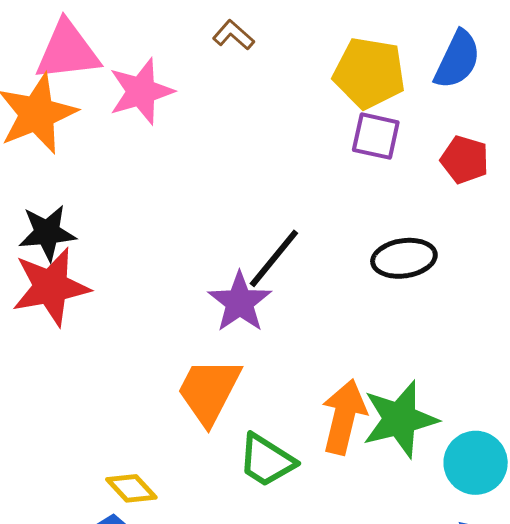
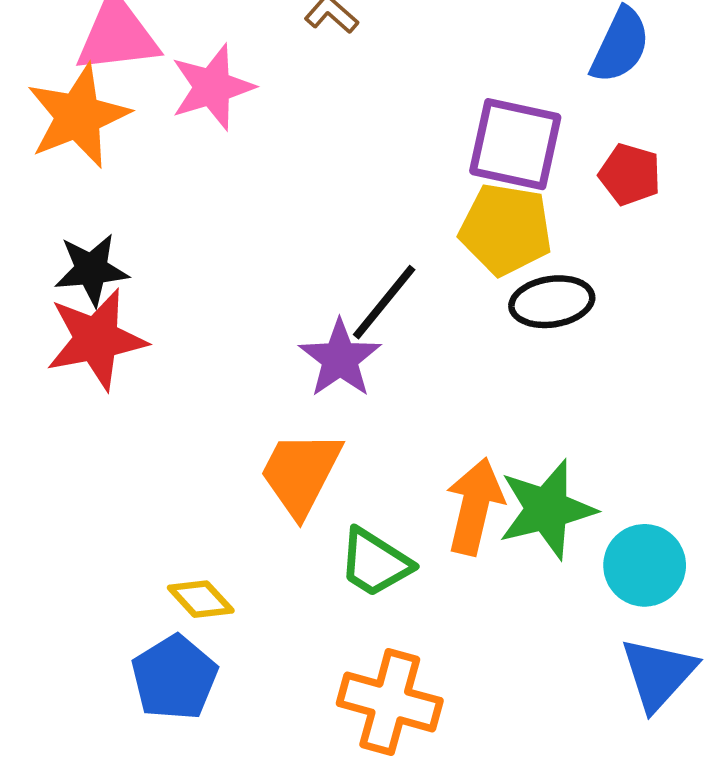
yellow pentagon: (369, 73) -> (506, 229), moved
purple square: (376, 136) -> (515, 144), size x1.5

